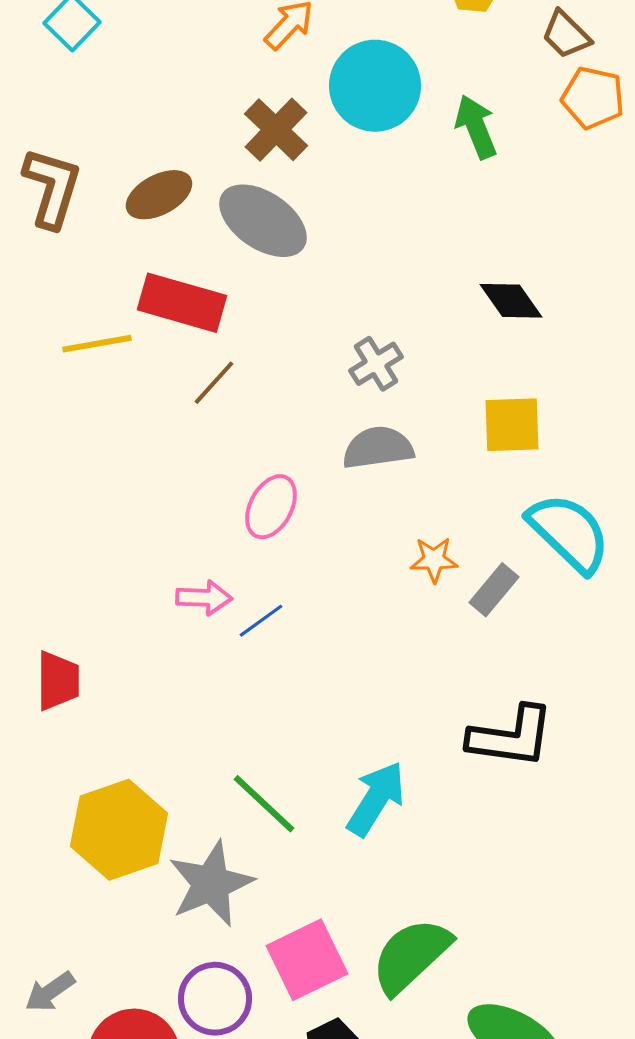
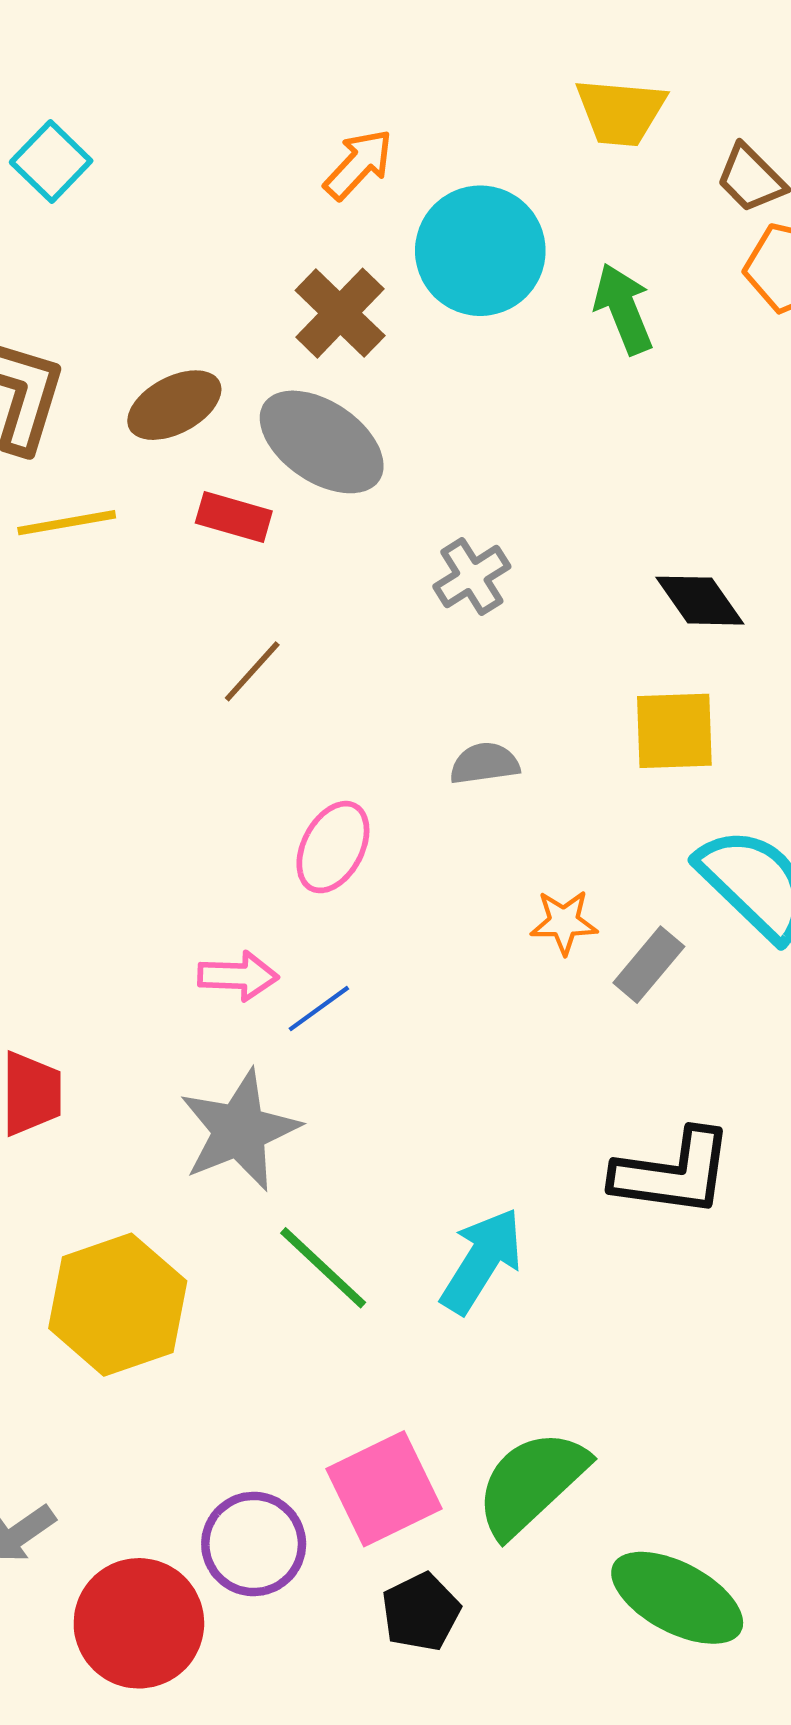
black diamond: (511, 301) -> (700, 601), moved
red rectangle: (182, 303) -> (234, 517), moved, size x0.6
yellow line: (97, 344) -> (67, 523), moved
gray cross: (376, 364) -> (472, 577), moved
gray semicircle: (378, 448) -> (485, 763), size x0.7
gray star: (211, 884) -> (239, 1130), moved

